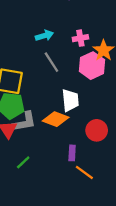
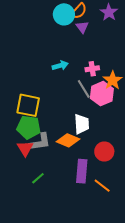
gray line: (51, 62) -> (84, 89), moved
purple rectangle: (72, 153) -> (82, 171), size x1.6
orange line: (84, 172) -> (102, 186), moved

